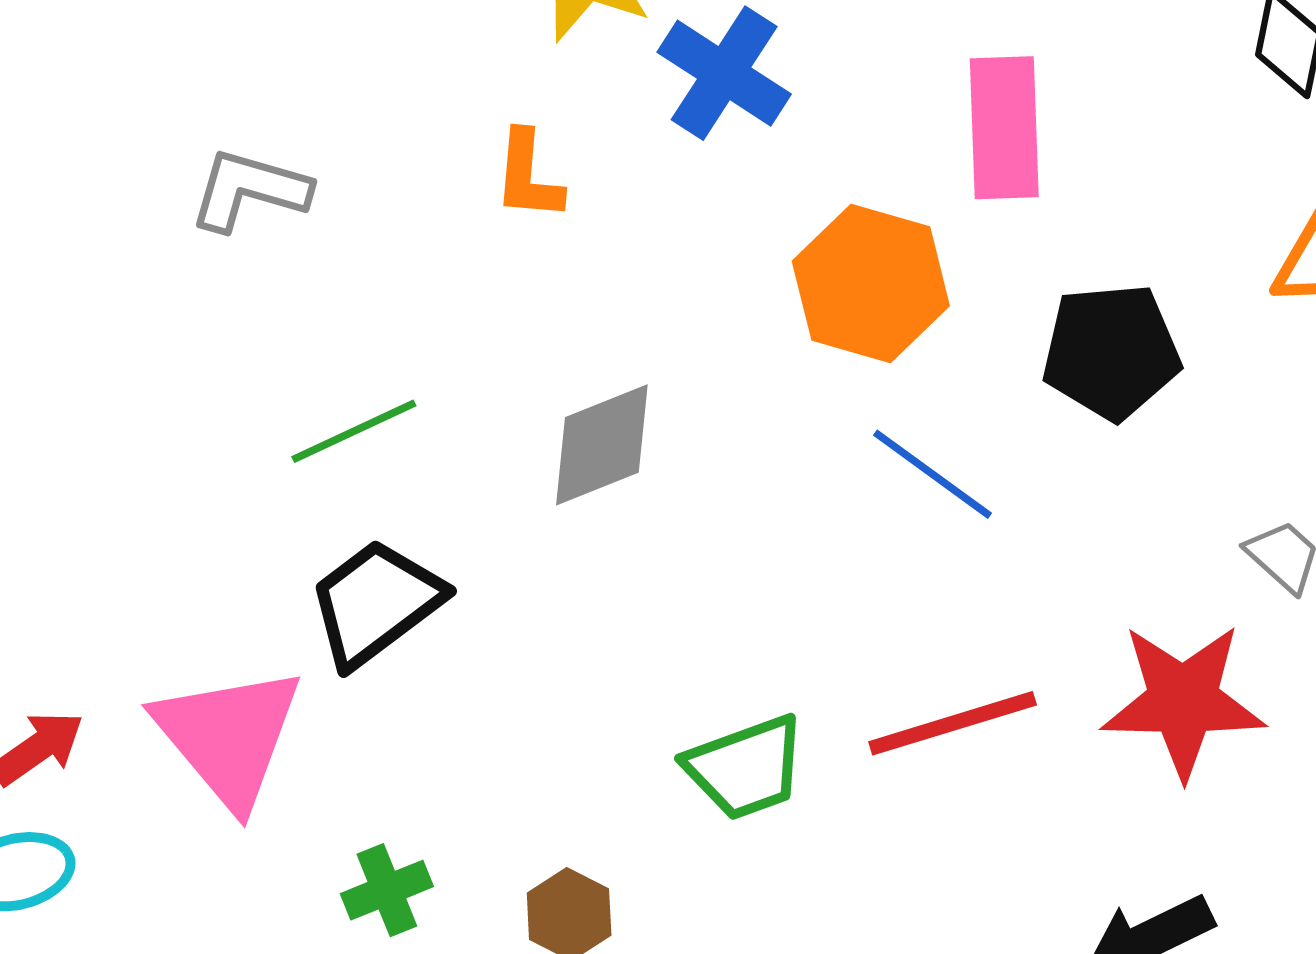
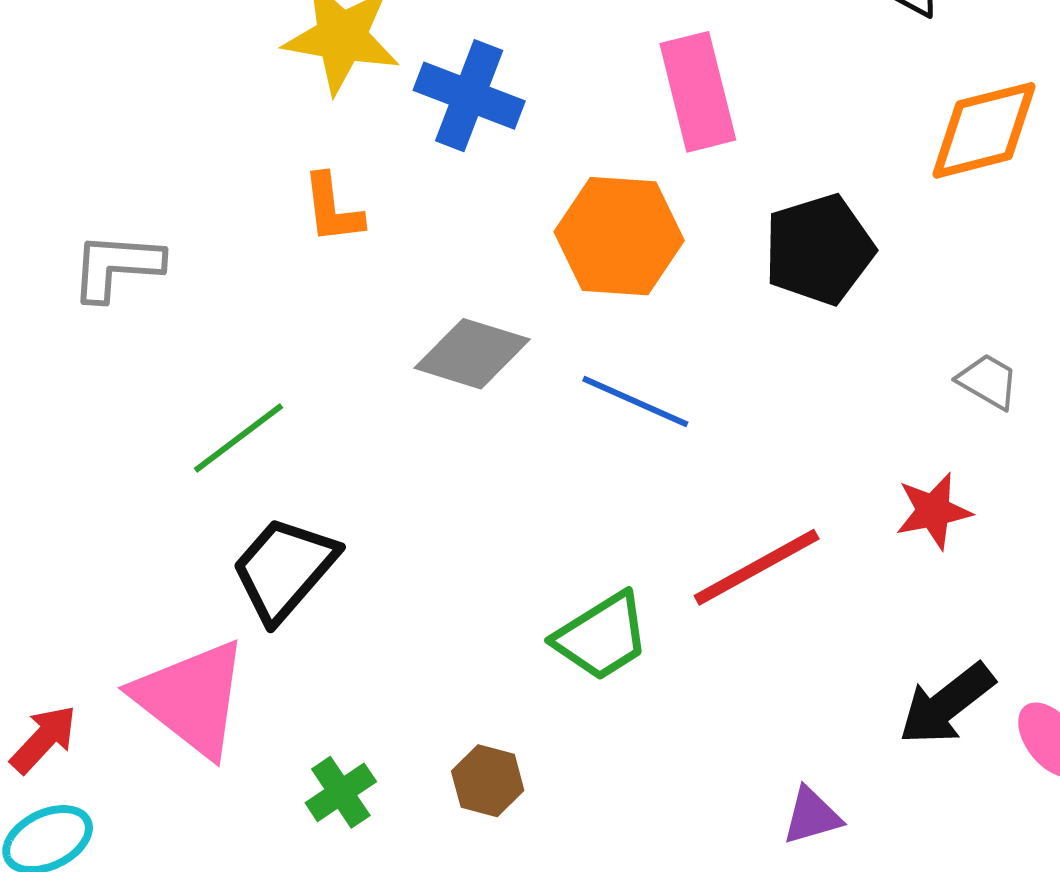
gray diamond: (602, 445) -> (472, 354), moved, turned 51
blue line: (932, 474) -> (635, 401), moved
red star: (1183, 701) -> (933, 511), size x0.6

